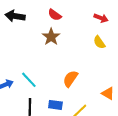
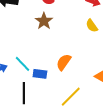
blue rectangle: (55, 105) -> (40, 74), moved

